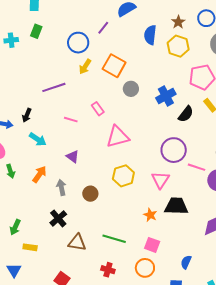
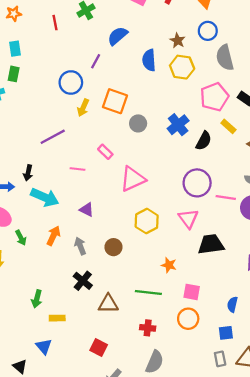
green rectangle: (36, 31) -> (14, 74), moved
cyan arrow: (38, 139) -> (45, 197), size x1.4
orange star: (150, 215) -> (169, 265), moved

